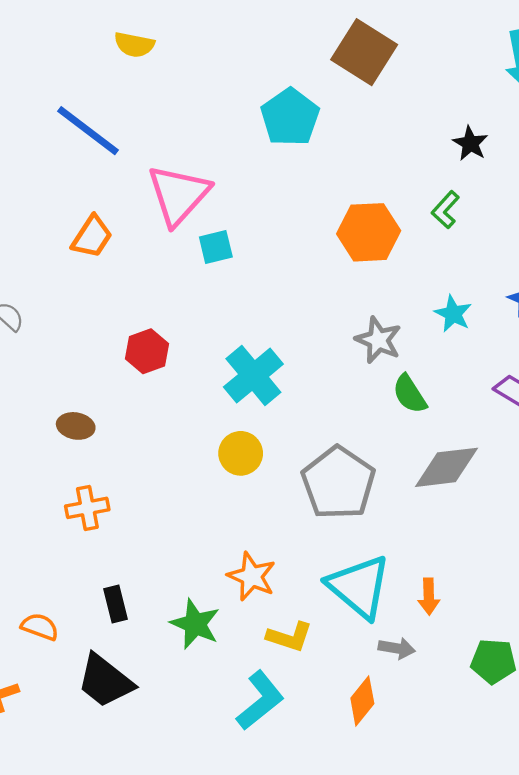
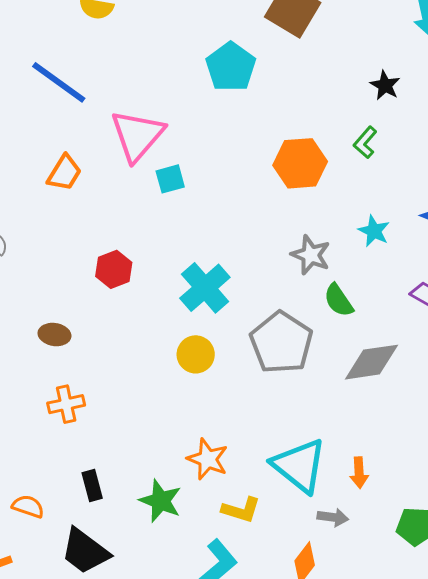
gray pentagon: (338, 483) -> (281, 343), moved

